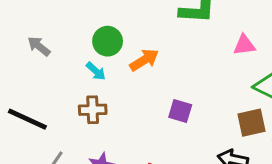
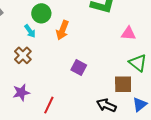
orange arrow: (144, 60) -> (62, 30), turned 132
brown cross: (93, 110) -> (23, 55), turned 36

